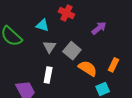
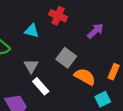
gray triangle: (49, 47) -> (31, 66), moved
white rectangle: (48, 75) -> (41, 86), turned -49

